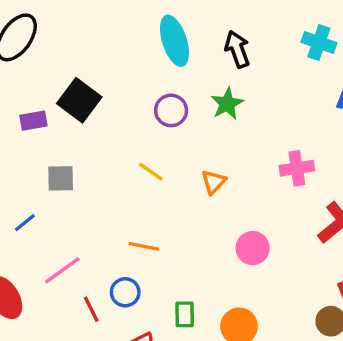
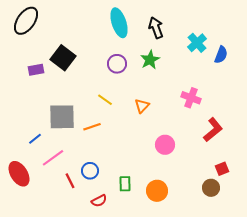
cyan cross: (319, 42) -> (197, 43), moved, turned 30
pink cross: (297, 168) -> (191, 98), turned 30
gray square: (61, 178) -> (62, 117), moved, size x1.6
blue line: (25, 223) -> (35, 139), moved
orange line: (144, 246) -> (92, 127), moved, turned -30

